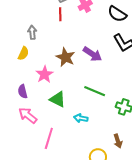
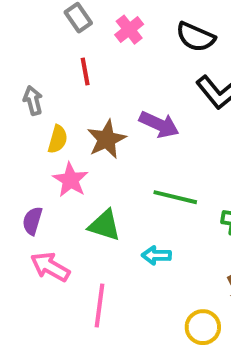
red line: (60, 14) -> (85, 71), moved
yellow semicircle: (23, 53) -> (58, 139), moved
brown star: (65, 57) -> (107, 139), turned 30
purple semicircle: (23, 91) -> (32, 221), turned 40

